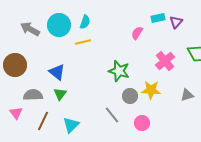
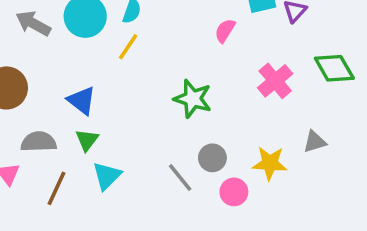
yellow line: (83, 42) -> (128, 47), turned -42
yellow star: (151, 90) -> (270, 163), moved
gray circle: (130, 96) -> (212, 158), moved
cyan triangle: (71, 125) -> (107, 176), moved

